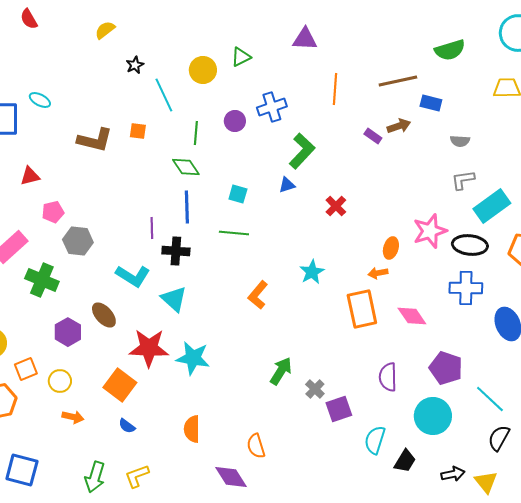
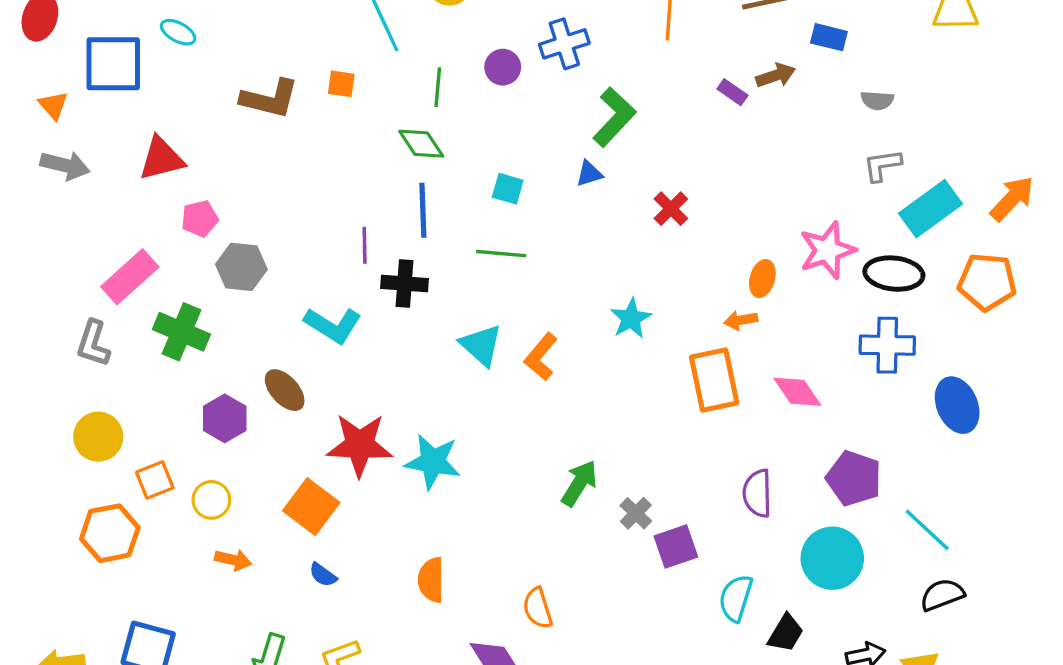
red triangle: (30, 176) -> (161, 159), size x1.4
cyan triangle: (174, 299) -> (481, 345), moved
black semicircle: (499, 438) -> (942, 595), turned 40

